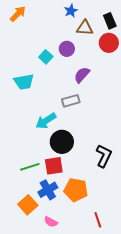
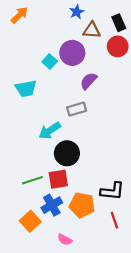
purple circle: (67, 49) -> (72, 53), size x1.5
black L-shape: (104, 156) -> (112, 191), moved, turned 70
red line: (98, 220) -> (114, 220), moved
pink semicircle: (51, 222) -> (65, 240), moved

